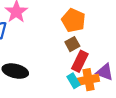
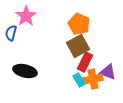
brown square: (72, 44) -> (78, 46), size x1.6

